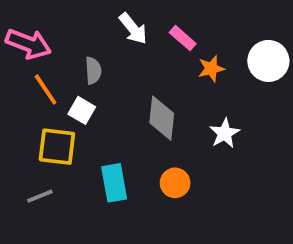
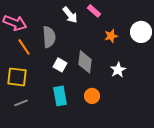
pink rectangle: (183, 38) -> (94, 11), moved
gray semicircle: (93, 70) -> (49, 37), size x1.5
white square: (82, 110) -> (60, 65), moved
yellow square: (57, 147) -> (17, 77), moved

